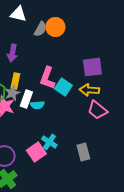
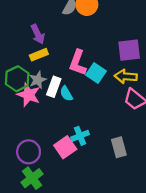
purple arrow: (12, 53) -> (38, 34), turned -36
yellow rectangle: (15, 81) -> (39, 55), moved, turned 56
cyan semicircle: (37, 105) -> (66, 94), turned 64
cyan cross: (49, 142) -> (80, 136), turned 35

